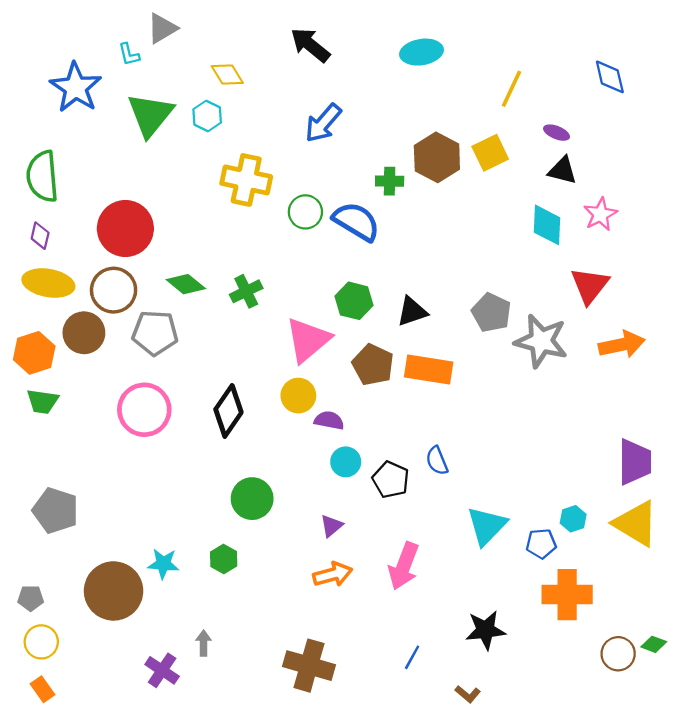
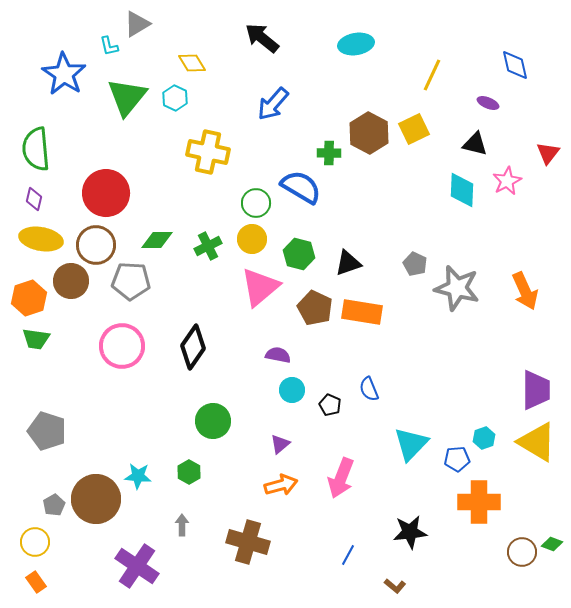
purple ellipse: (557, 133) -> (488, 103), moved
green circle: (305, 212) -> (256, 203), moved
green diamond: (186, 284) -> (157, 240), turned -40
red triangle: (590, 285) -> (548, 153), moved, size x0.7
gray pentagon: (491, 313) -> (415, 264), size x0.7
orange arrow: (622, 345) -> (525, 291), turned 78
yellow circle: (298, 396) -> (252, 239), moved
black pentagon: (391, 480) -> (330, 405), size x0.7
gray pentagon: (31, 598) -> (54, 505), moved, turned -30
gray arrow: (204, 643) -> (182, 525), moved
brown cross: (309, 666) -> (248, 542), moved
purple cross: (162, 670) -> (137, 566), size x1.5

